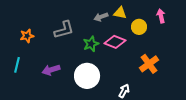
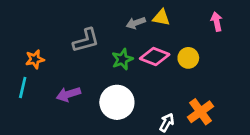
yellow circle: (139, 27) -> (188, 58), moved
orange star: (27, 36) -> (35, 59), moved
orange cross: (149, 64) -> (200, 112), moved

